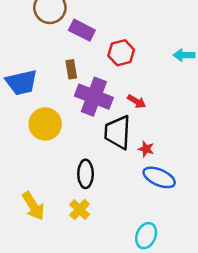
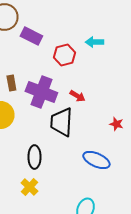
cyan arrow: (184, 55) -> (94, 42), moved
brown rectangle: (71, 69) -> (11, 83), moved
red star: (146, 149) -> (116, 124), moved

